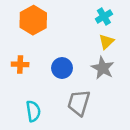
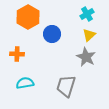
blue circle: (62, 68) -> (52, 34), moved
cyan semicircle: (33, 111) -> (25, 83), moved, turned -90

